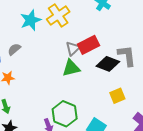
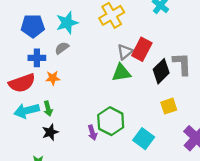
cyan star: (31, 20) -> (67, 23), moved
red rectangle: (88, 45) -> (142, 49), turned -40
black diamond: (108, 64) -> (161, 71), turned -70

